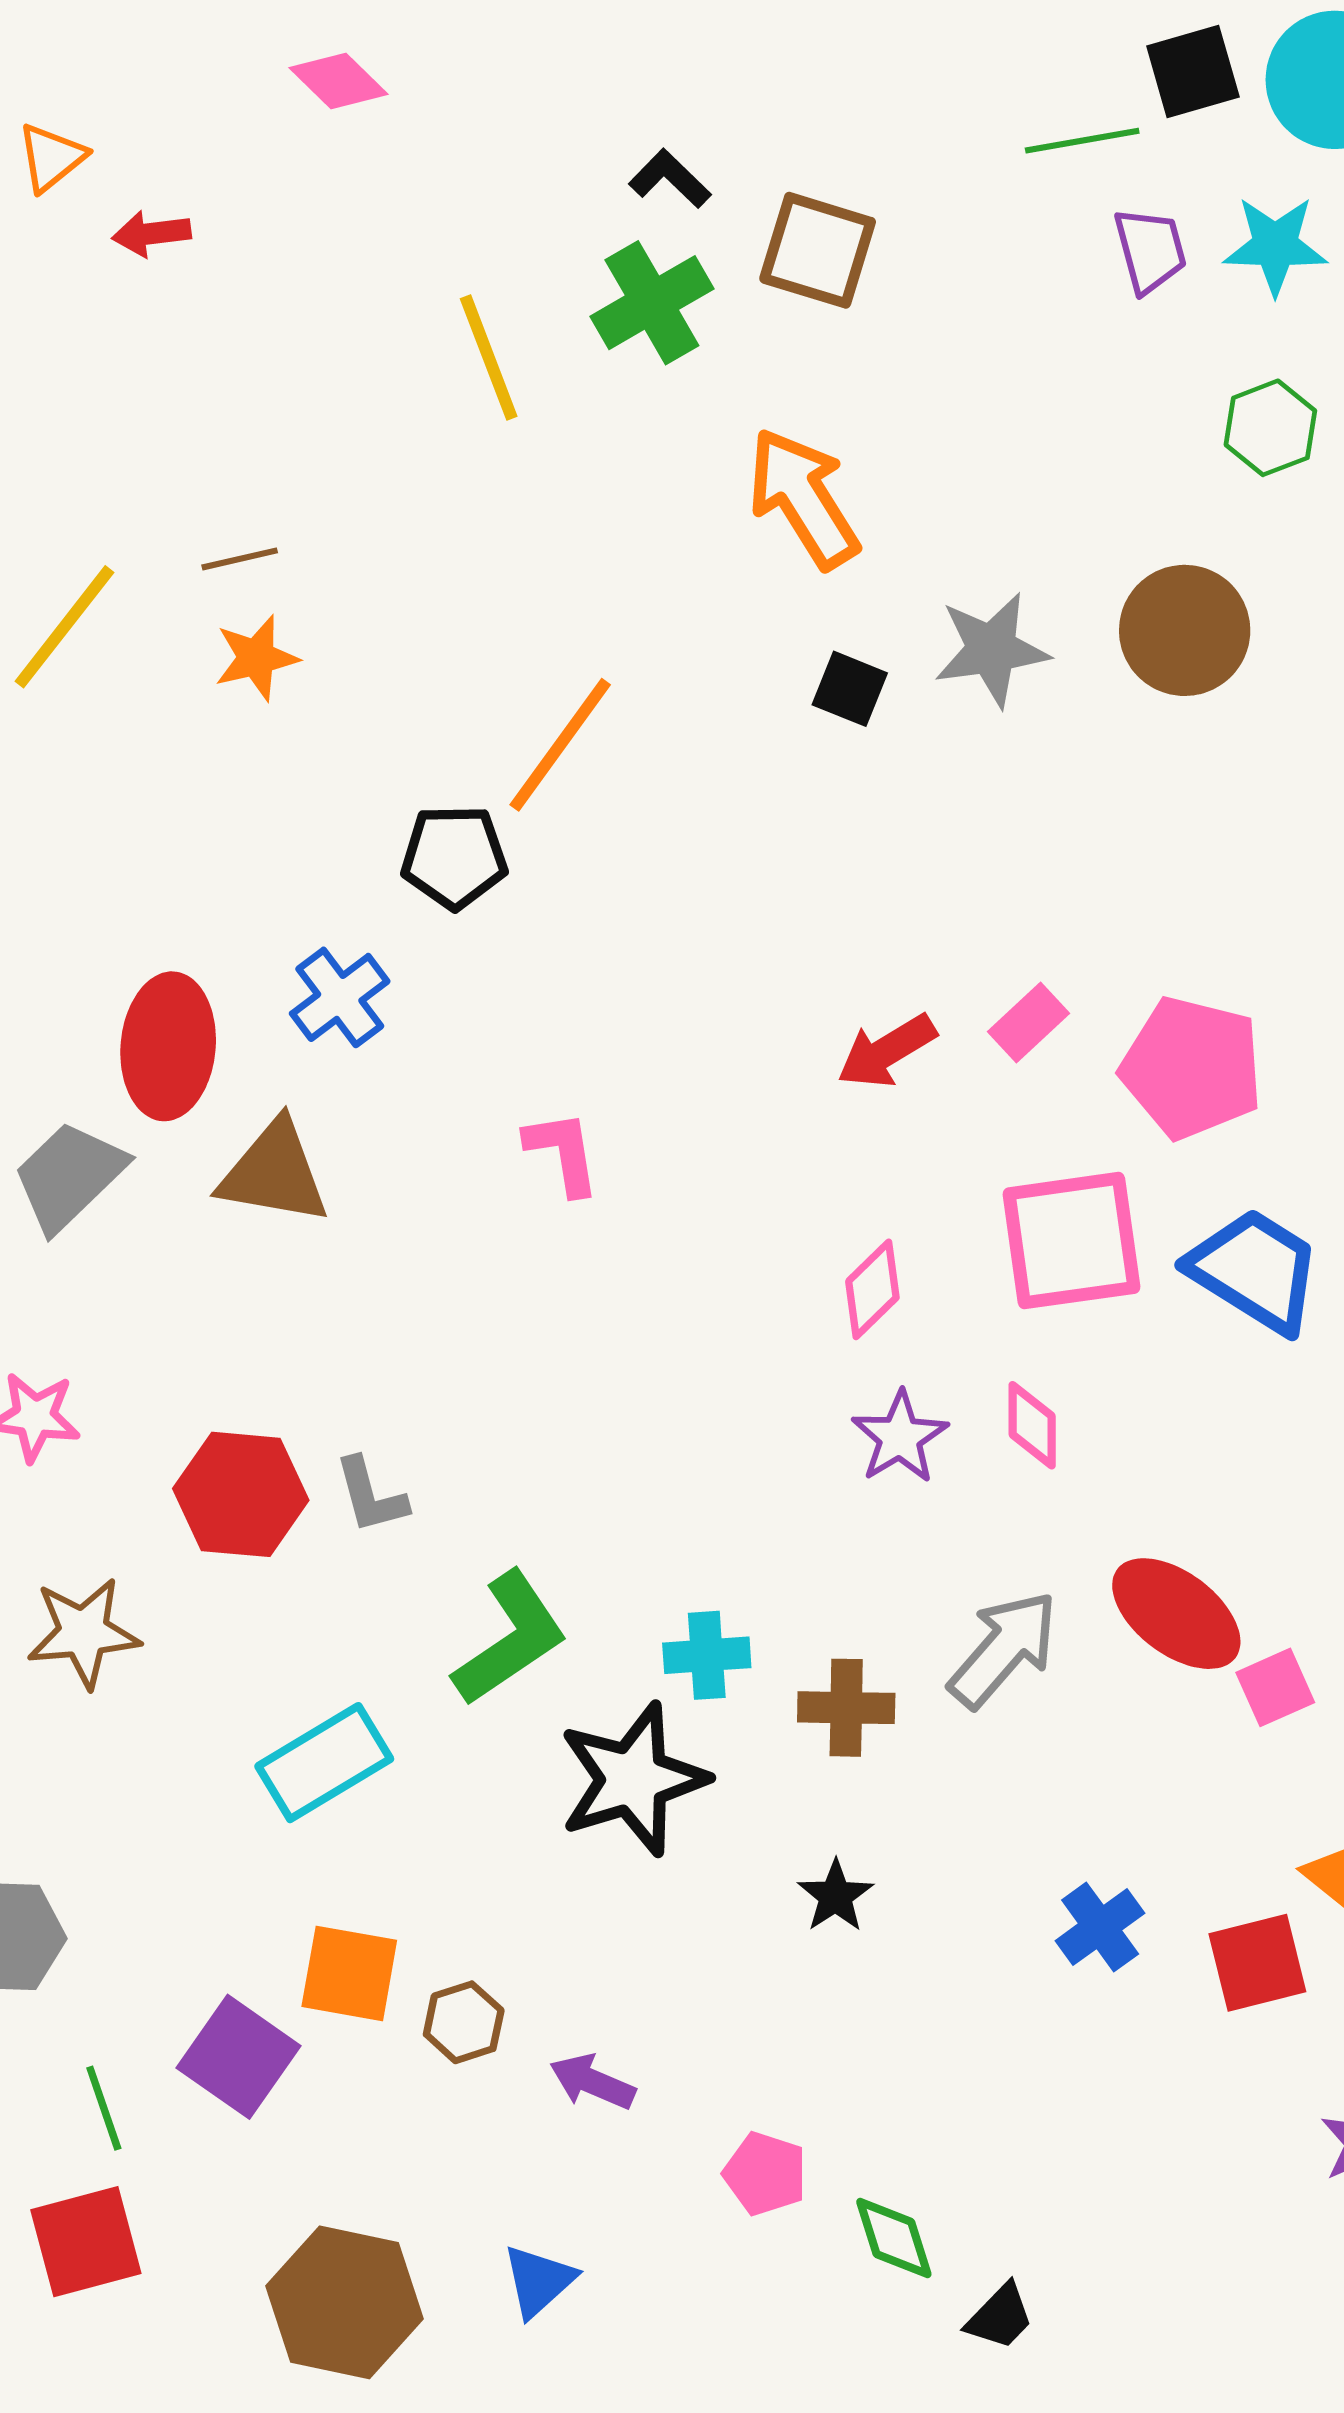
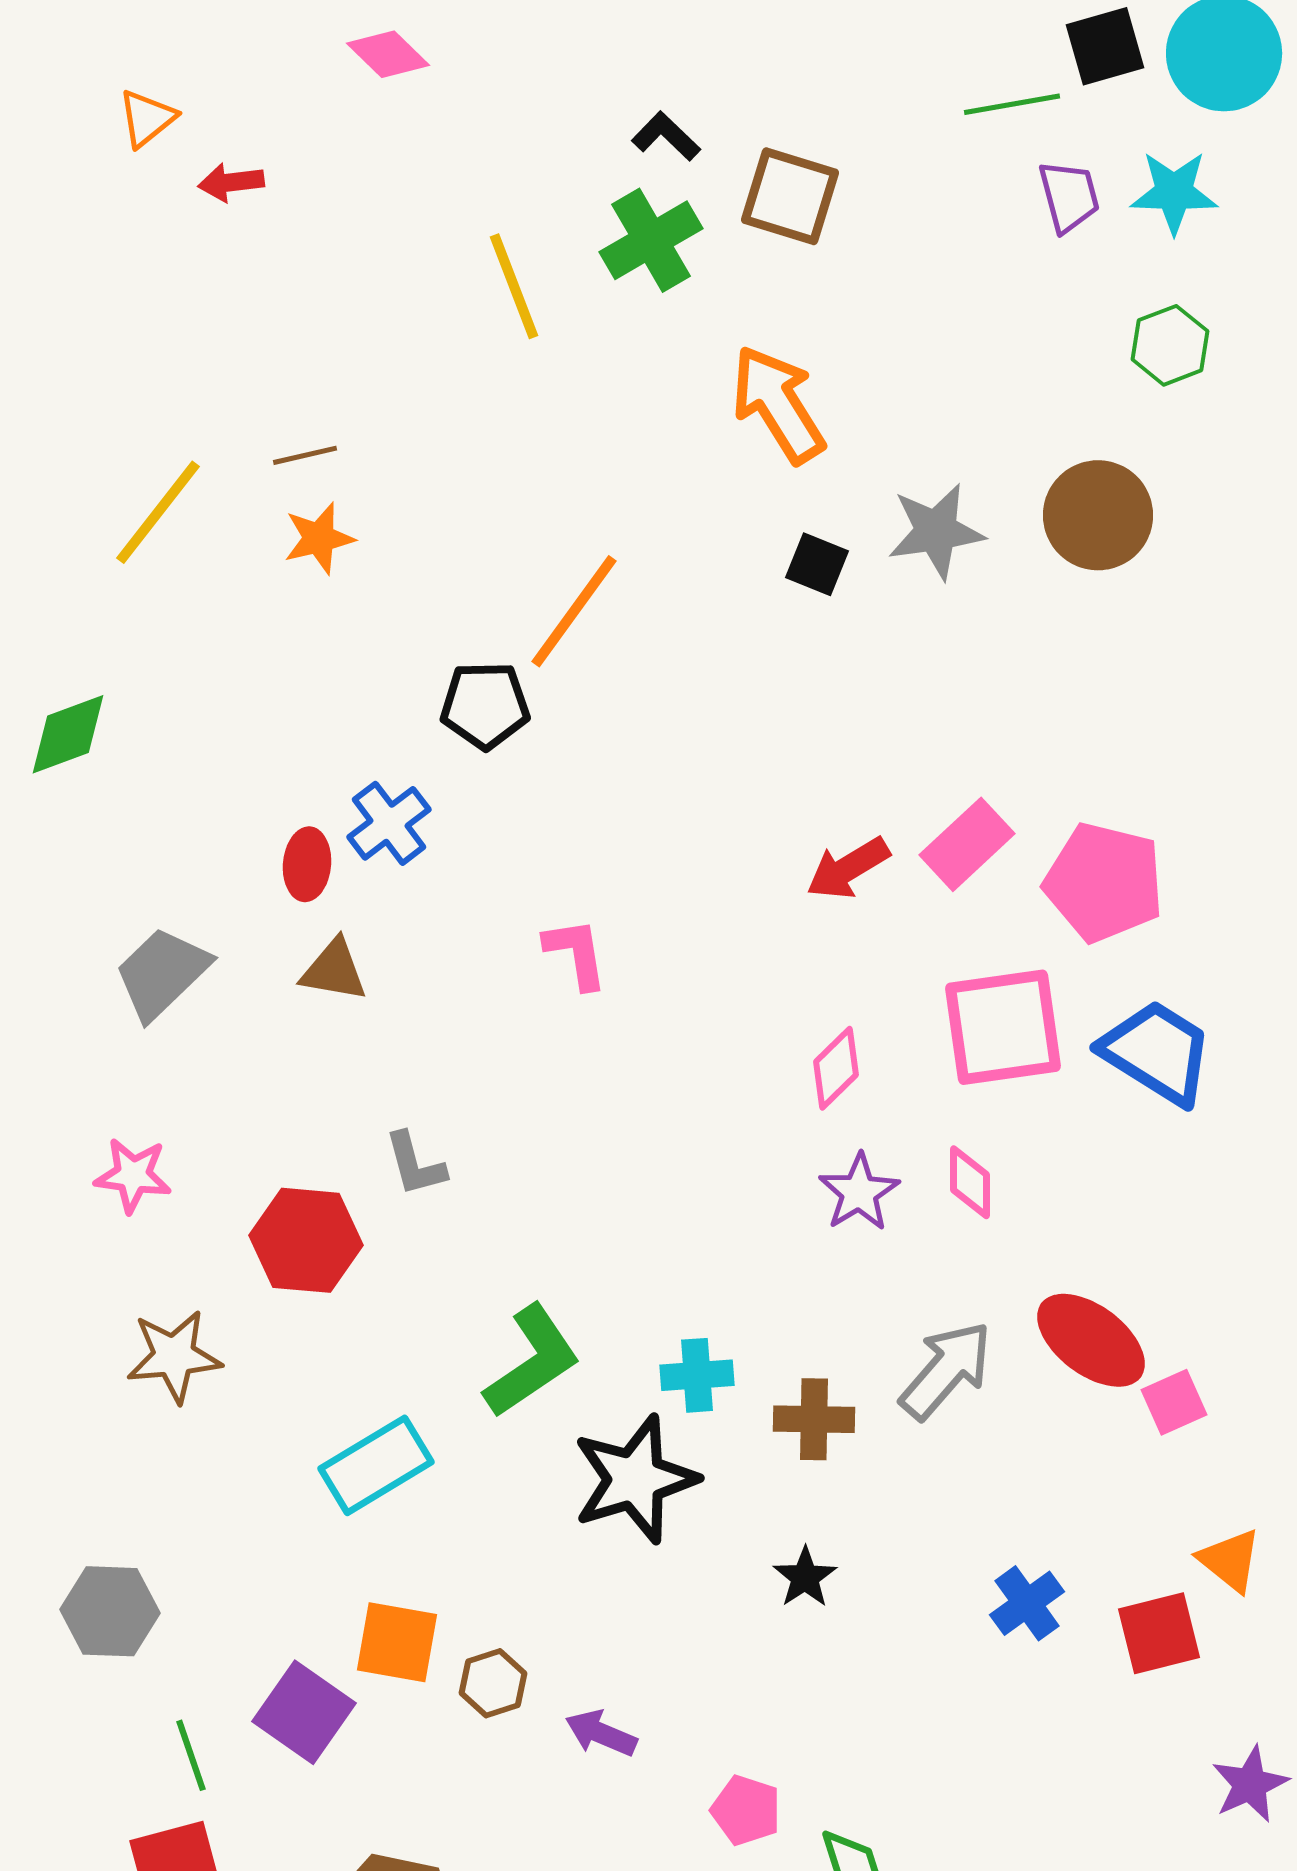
pink rectangle: (1029, 1022) -> (967, 844), size x1.4
red ellipse: (168, 1046) -> (307, 864), moved, size x0.6
brown triangle: (274, 1173) -> (334, 970), size x0.7
gray L-shape: (371, 1496) -> (415, 1164), moved

